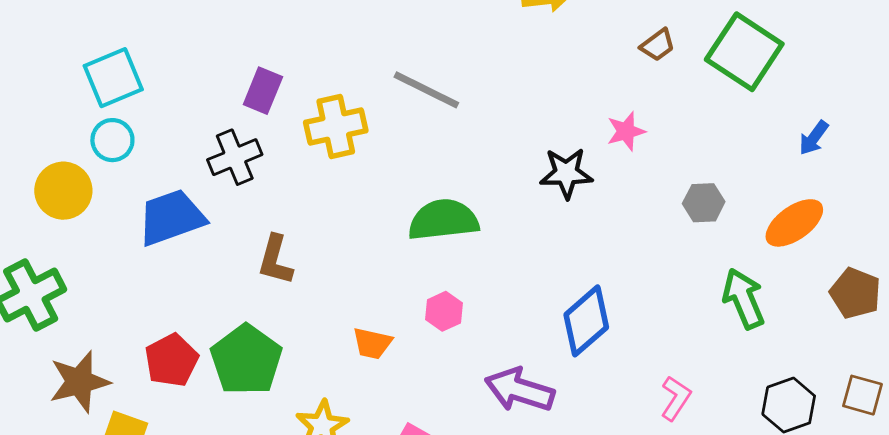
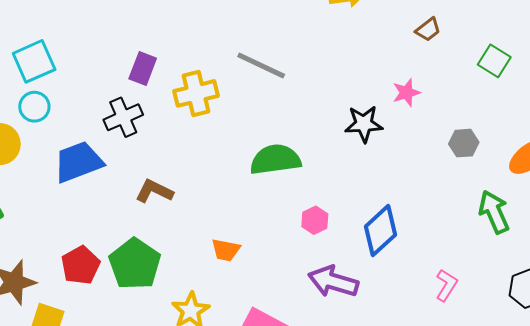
green square: (744, 52) -> (494, 61), moved, size x0.6
brown L-shape: (275, 260) -> (154, 191), turned 102
pink hexagon: (444, 311) -> (315, 220), moved

